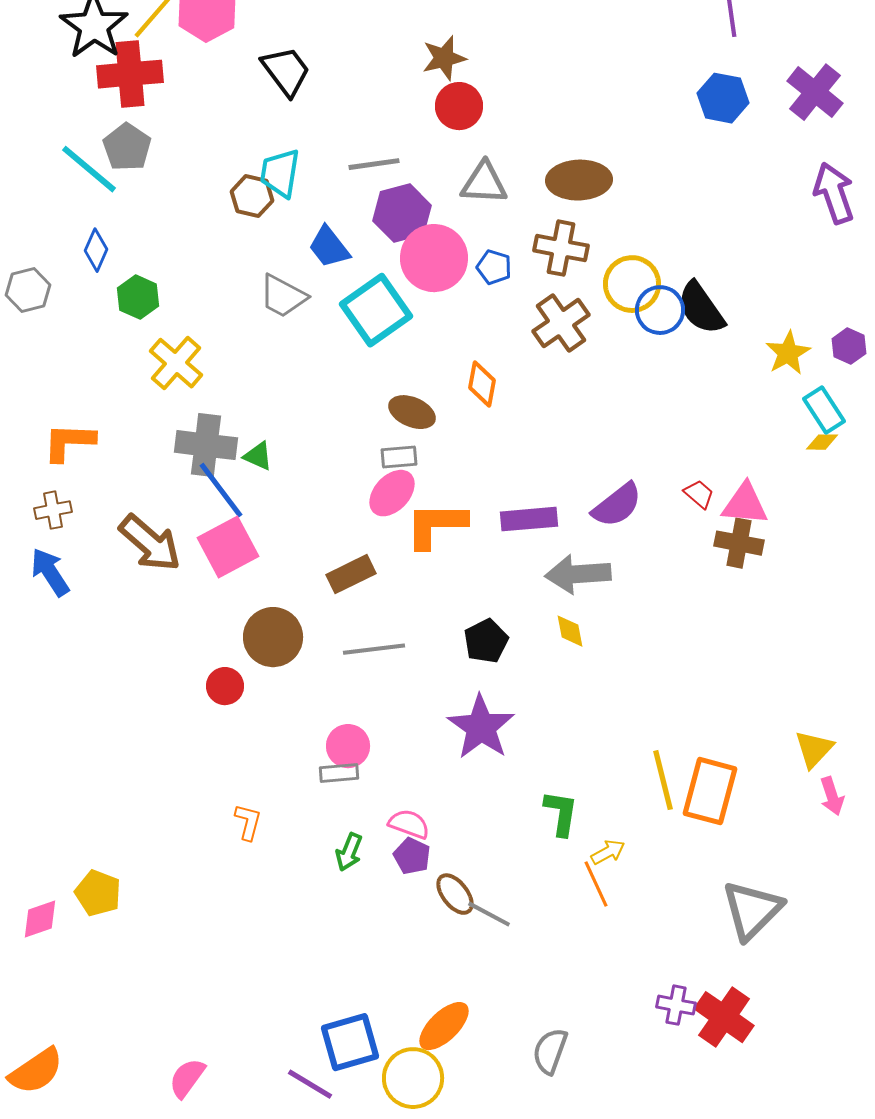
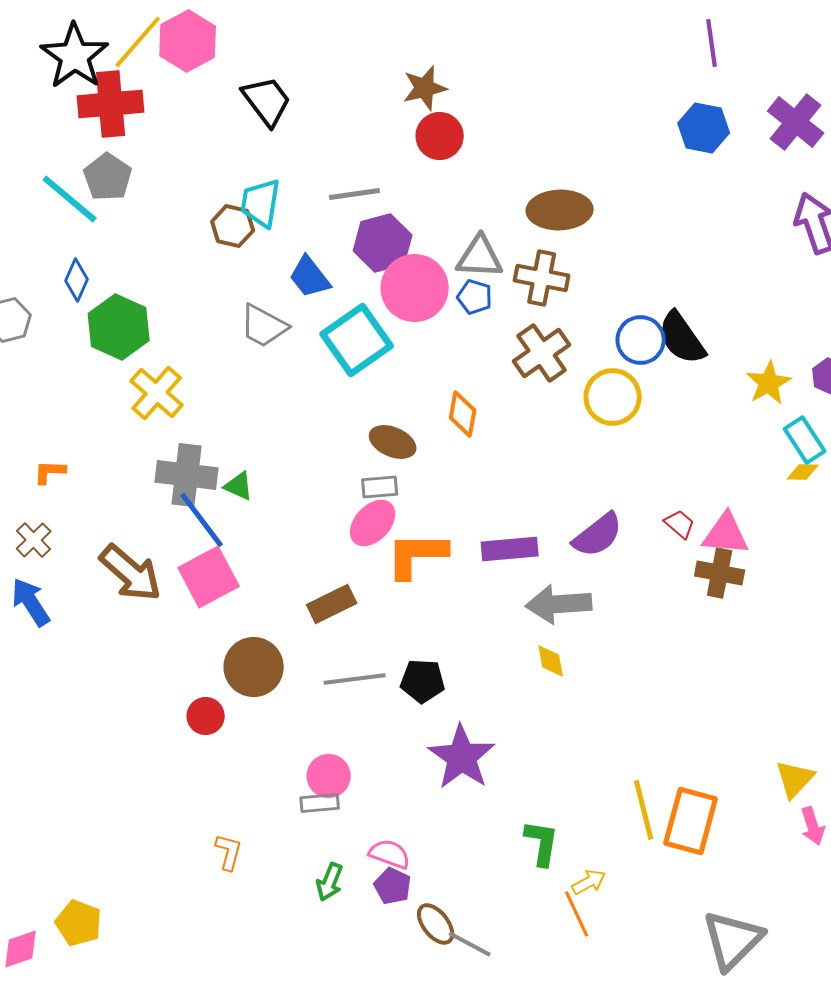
gray triangle: (484, 183) -> (480, 257), moved
yellow circle: (632, 284) -> (613, 397), moved
green hexagon: (138, 297) -> (119, 327), size x1.5
orange L-shape: (69, 442) -> (50, 472), size x0.6
brown cross: (53, 510) -> (34, 540), turned -33
black pentagon: (486, 641) -> (423, 681), moved, turned 30

